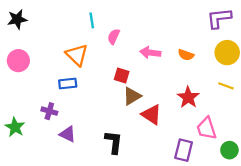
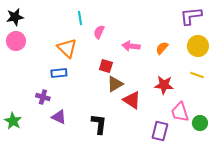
orange semicircle: (186, 55) -> (162, 48), turned 112
pink circle: (18, 61) -> (16, 41), moved
red star: (188, 97) -> (164, 85), turned -30
green star: (15, 127) -> (13, 121), moved
green circle: (229, 150) -> (200, 123), moved

